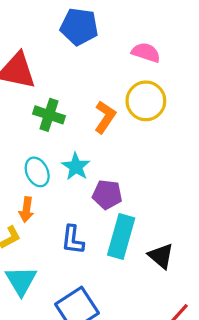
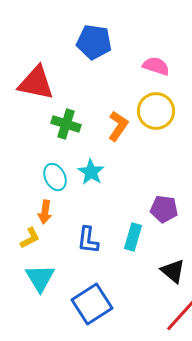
purple pentagon: (107, 195) -> (164, 209), moved
cyan rectangle: (121, 237) -> (133, 237), size x0.7
black triangle: (161, 256) -> (173, 271), moved

